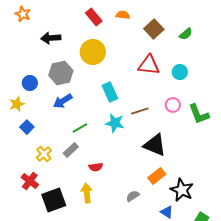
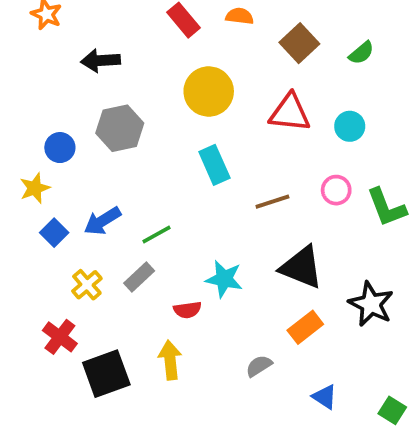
yellow circle: (93, 52) -> (209, 91), moved
blue arrow: (63, 101) -> (102, 221), moved
cyan star: (115, 123) -> (224, 279), moved
black star: (182, 190) -> (371, 304), moved

